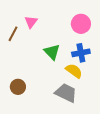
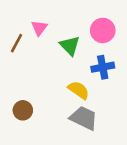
green triangle: (52, 52) -> (70, 46), moved
yellow semicircle: (74, 71) -> (79, 90), moved

